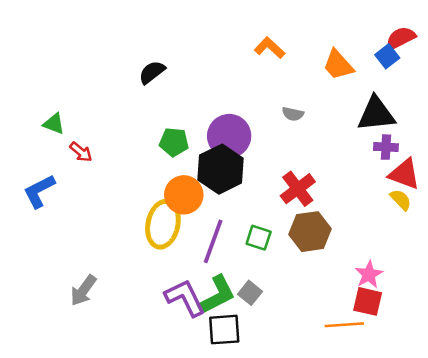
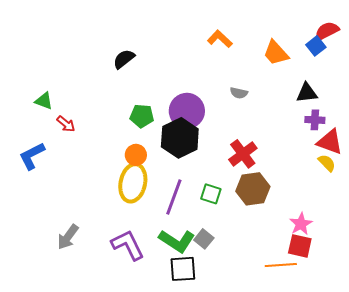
black triangle: (376, 114) -> (307, 93), size x0.7
orange circle: (184, 195) -> (136, 155), moved, size x0.7
green L-shape: (217, 295) -> (177, 241), turned 60
purple L-shape: (185, 298) -> (128, 245), moved

